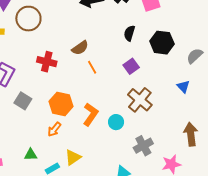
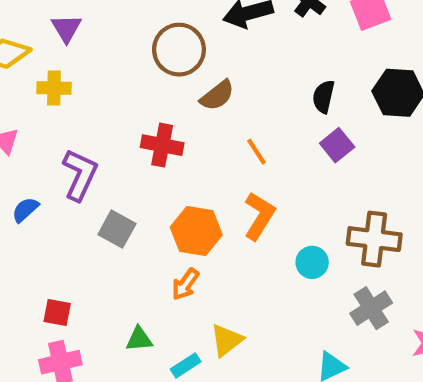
brown circle: (28, 19) -> (179, 50), moved
black semicircle: (129, 33) -> (324, 97), moved
brown semicircle: (80, 48) -> (217, 95), moved
brown cross: (140, 100) -> (374, 239), moved, turned -30
orange L-shape: (91, 114) -> (259, 216), moved

